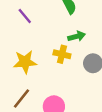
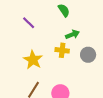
yellow star: (25, 62) -> (33, 60), turned -30

